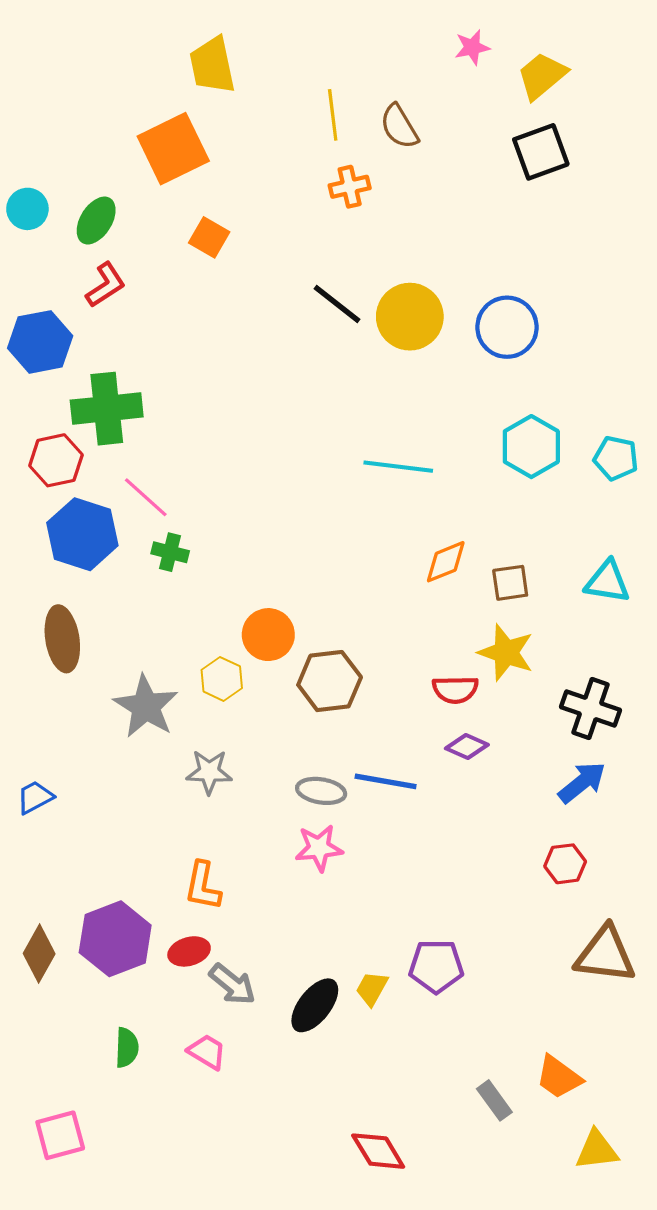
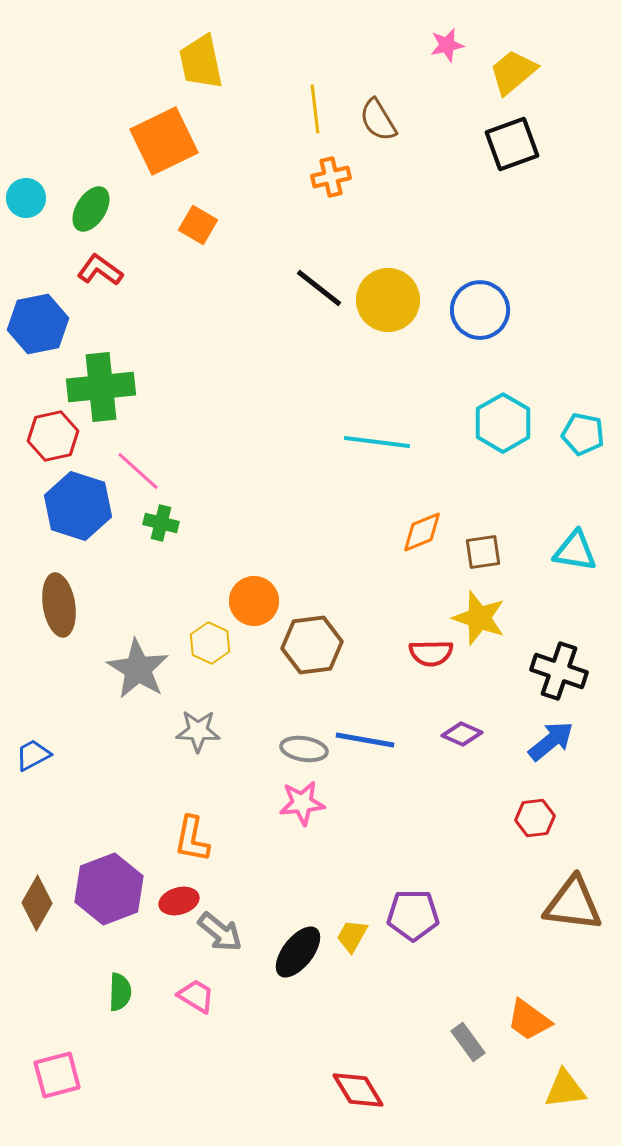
red L-shape: (106, 285) -> (100, 270), turned -111
purple diamond: (467, 747) -> (462, 734), moved

